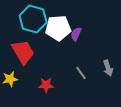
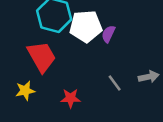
gray arrow: (108, 68) -> (149, 77), turned -84

